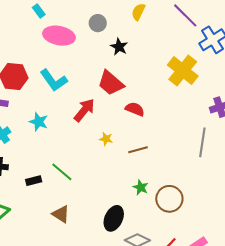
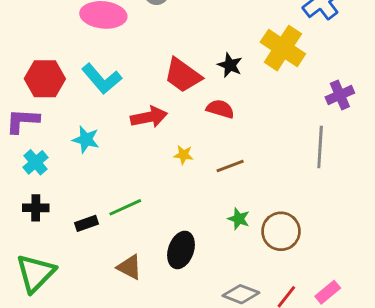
black star: (119, 47) -> (230, 65), moved
red arrow: (84, 110) -> (149, 117), turned 45
green line: (62, 172) -> (125, 207), turned -60
black ellipse: (114, 218) -> (181, 250), moved

